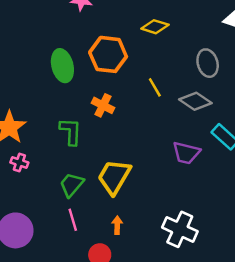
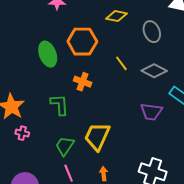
gray ellipse: (208, 63) -> (152, 32), moved

